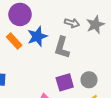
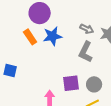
gray L-shape: (62, 48) -> (86, 52), moved

